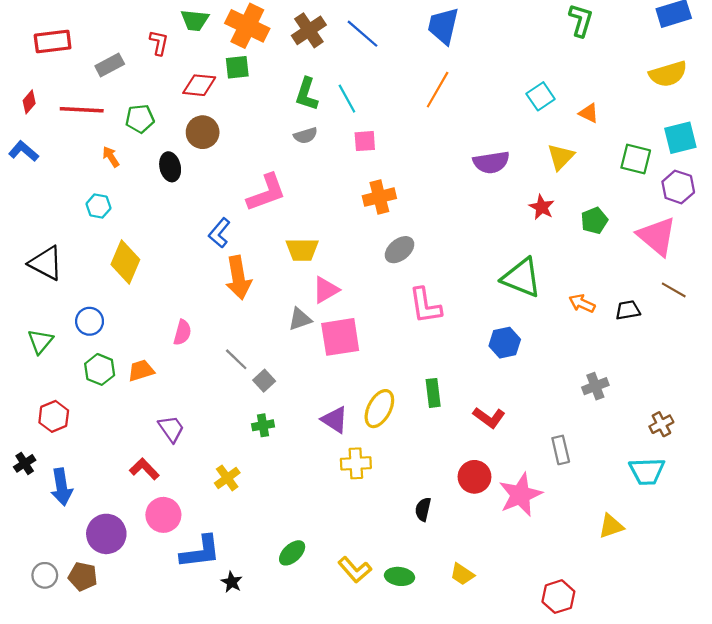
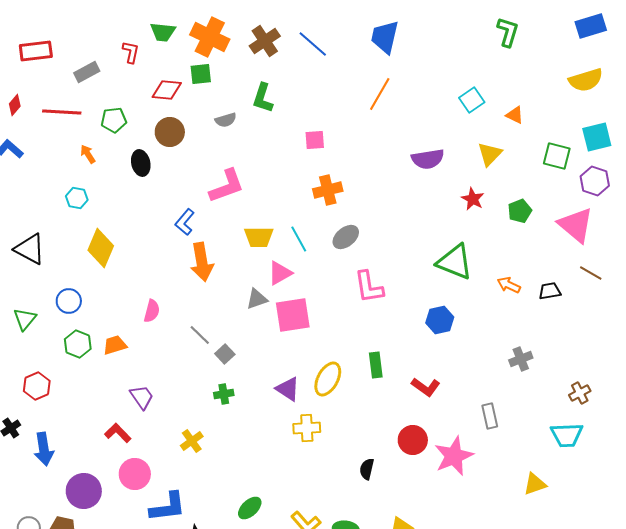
cyan line: (347, 99) -> (299, 239), moved
gray semicircle: (306, 136) -> (226, 120), moved

